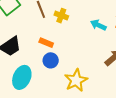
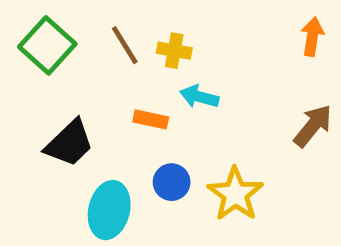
cyan arrow: (98, 25) -> (199, 97), moved
blue circle: (51, 60) -> (172, 182), moved

